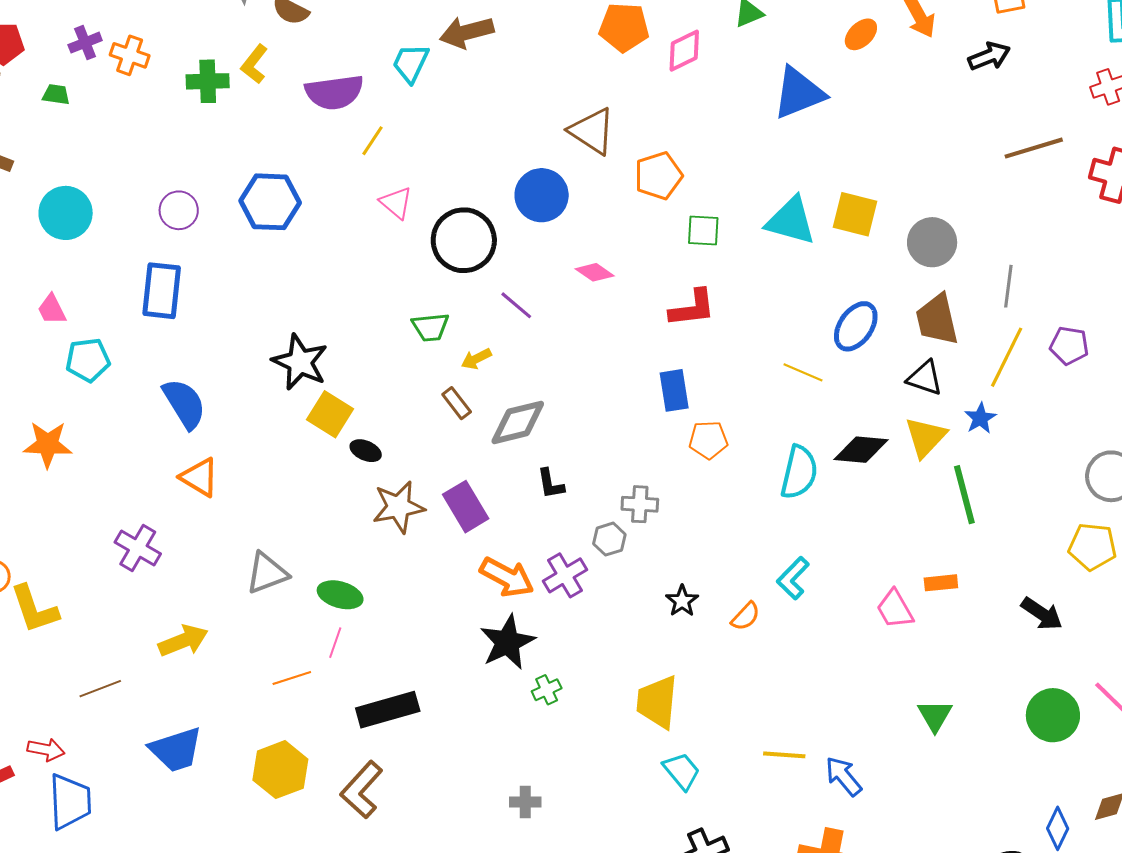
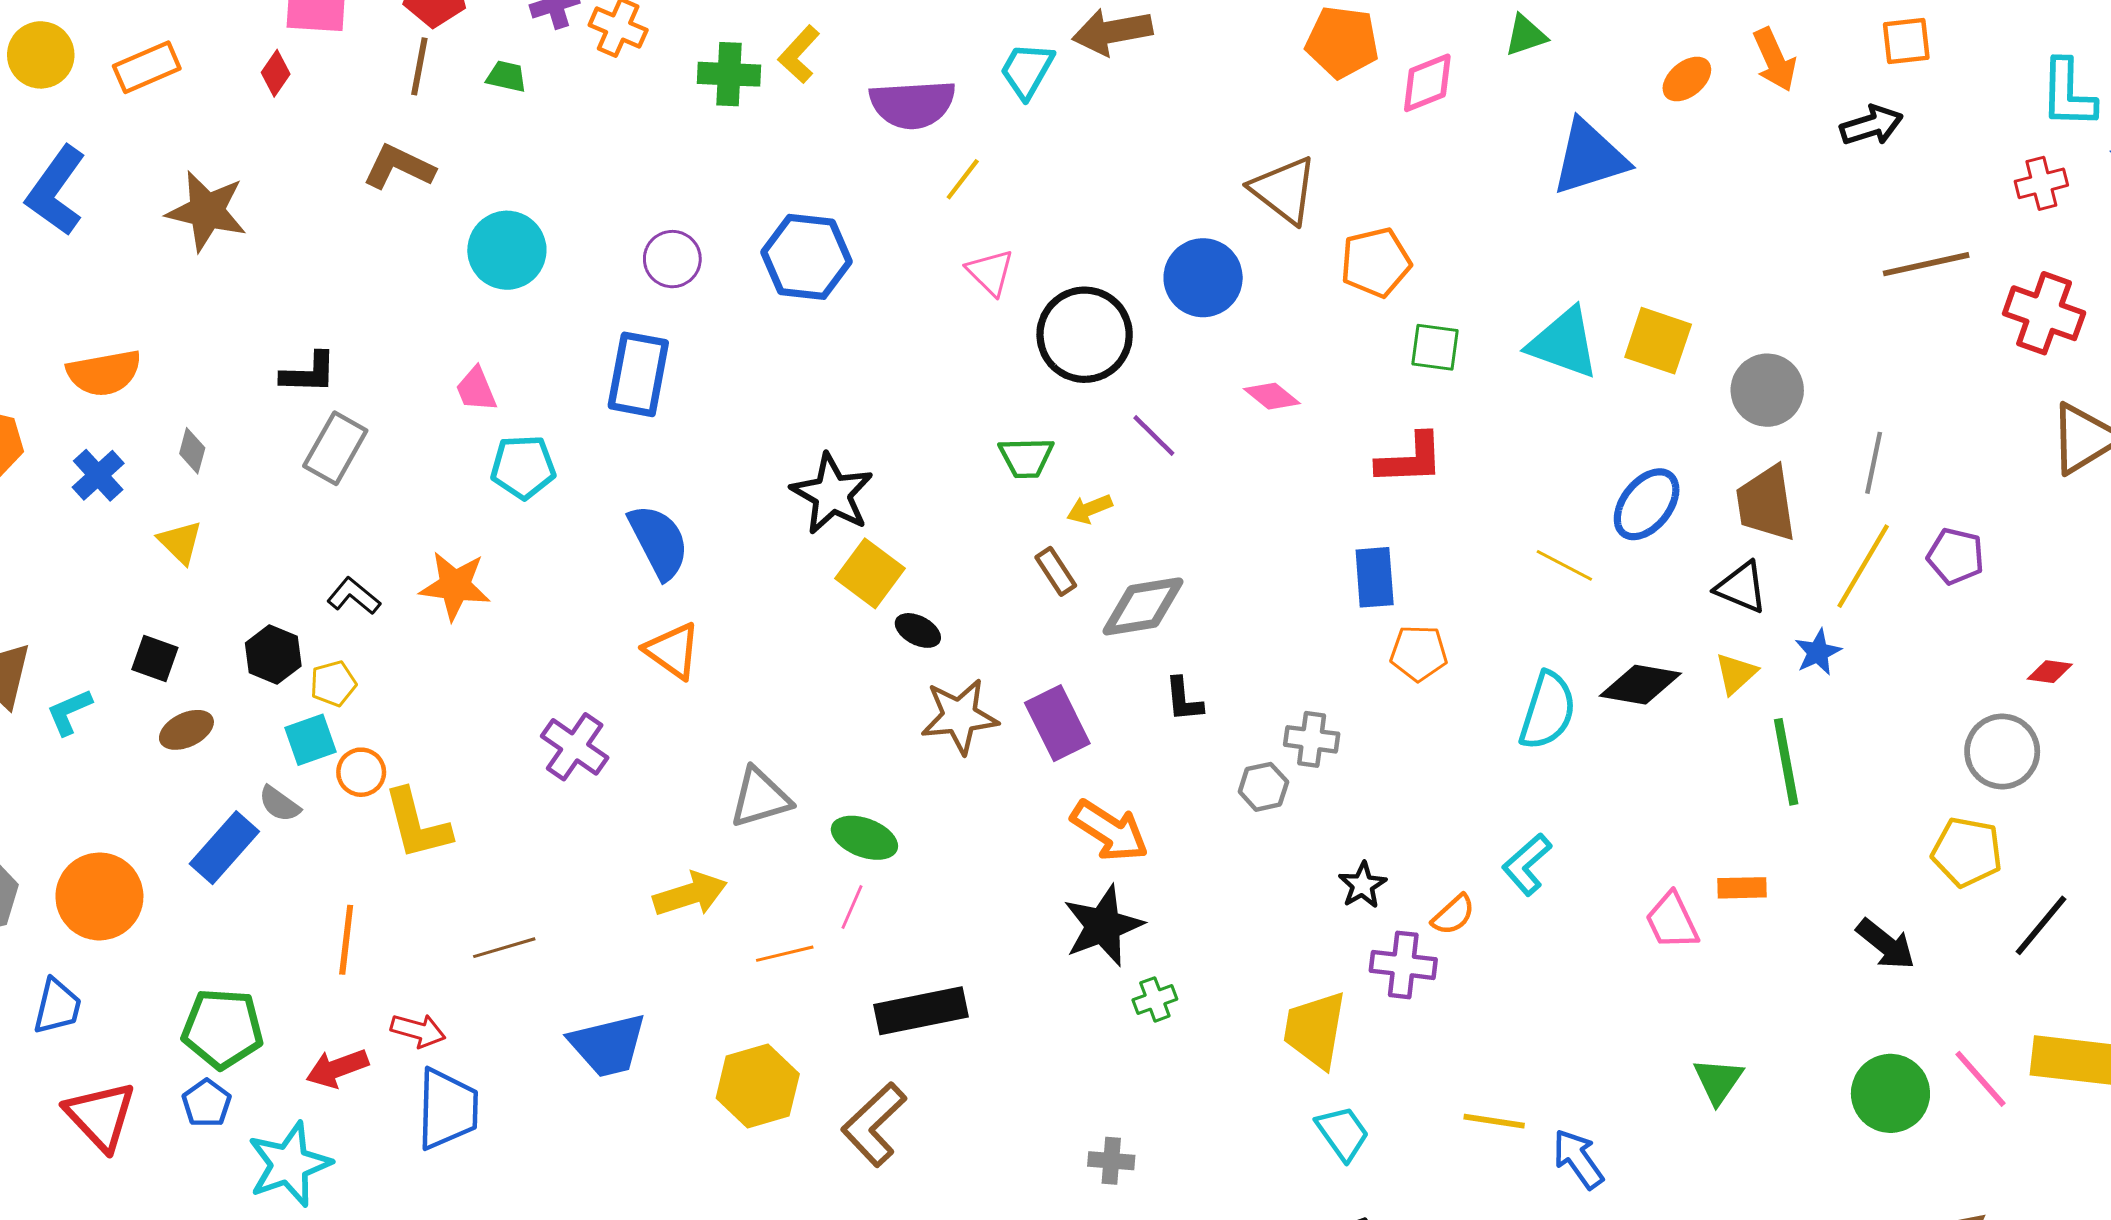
yellow triangle: (926, 437) -> (1736, 674), size x0.7
purple cross: (565, 575) -> (1403, 965), moved, turned 33
yellow arrow: (183, 641) -> (690, 894), moved

